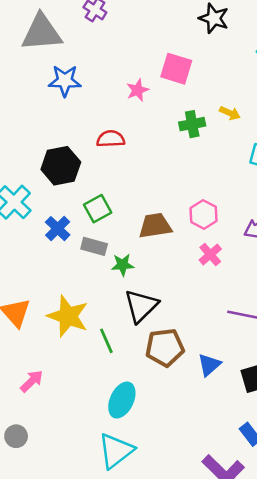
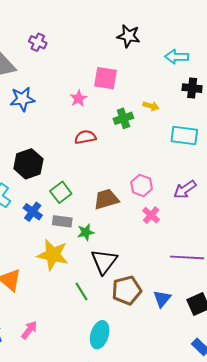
red semicircle: (111, 139) -> (85, 137), moved
yellow star: (68, 316) -> (53, 255), moved

